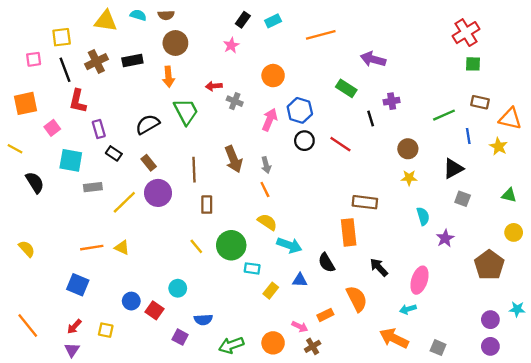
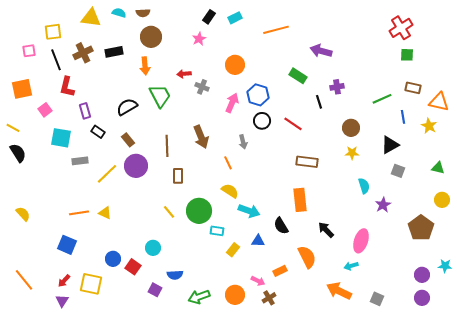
gray arrow: (266, 165) -> (243, 142), moved
black semicircle: (35, 182) -> (18, 153), moved
brown rectangle: (365, 202) -> (307, 162), moved
yellow square: (106, 330) -> (91, 284), size x1.6

